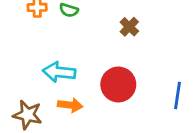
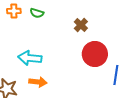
red circle: (118, 84) -> (95, 54), moved

